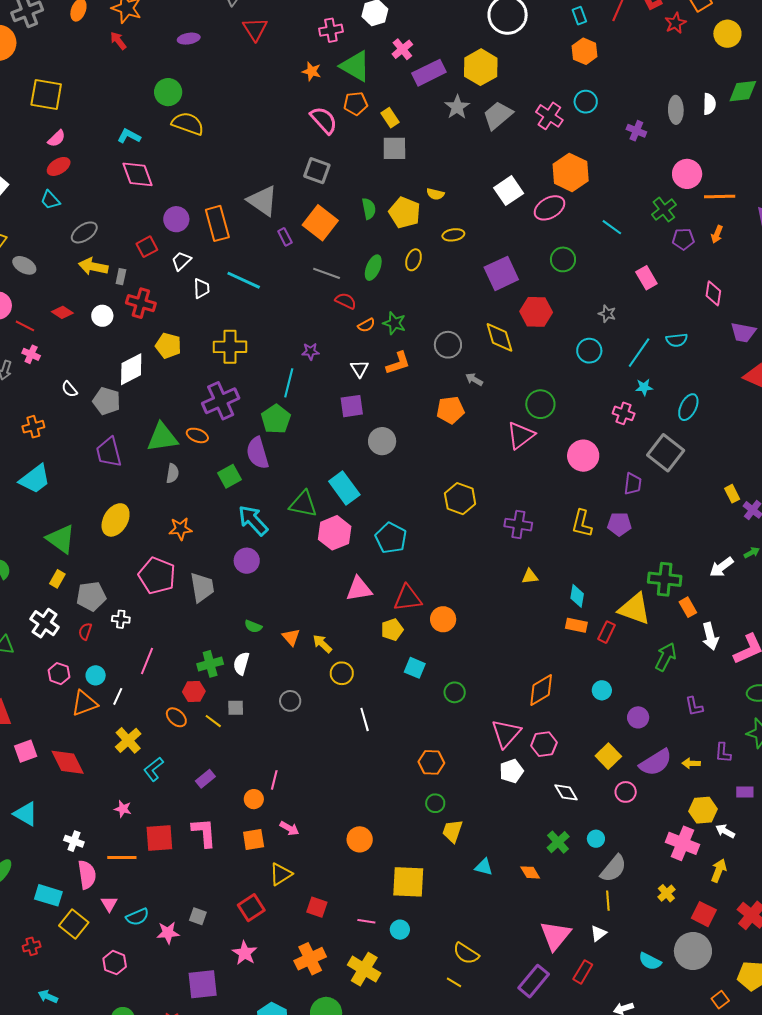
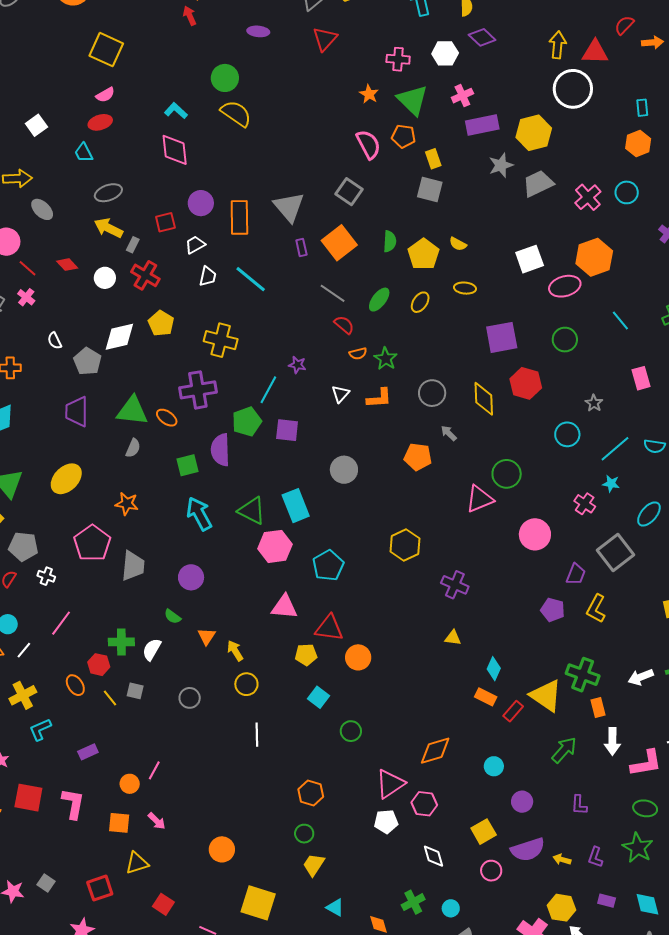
purple square: (352, 406) -> (287, 430), moved
yellow L-shape: (582, 523) -> (596, 609), moved
purple circle: (247, 561) -> (191, 577), moved

